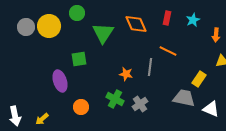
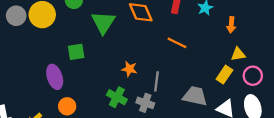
gray line: (150, 67) -> (157, 81), moved
yellow rectangle: (199, 79) -> (224, 75), moved
gray cross: (140, 104) -> (145, 103), turned -35
orange circle: (81, 107) -> (67, 106), moved

